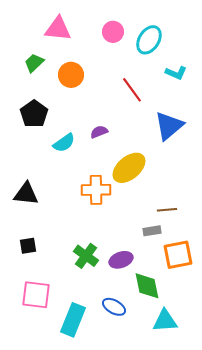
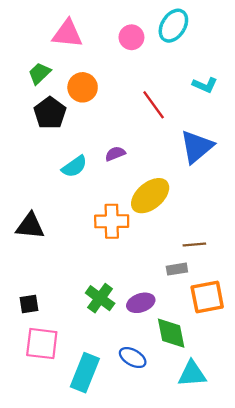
cyan ellipse: (149, 40) -> (173, 26), moved
black pentagon: (34, 114) -> (50, 113), moved
black square: (28, 246) -> (29, 304), moved

